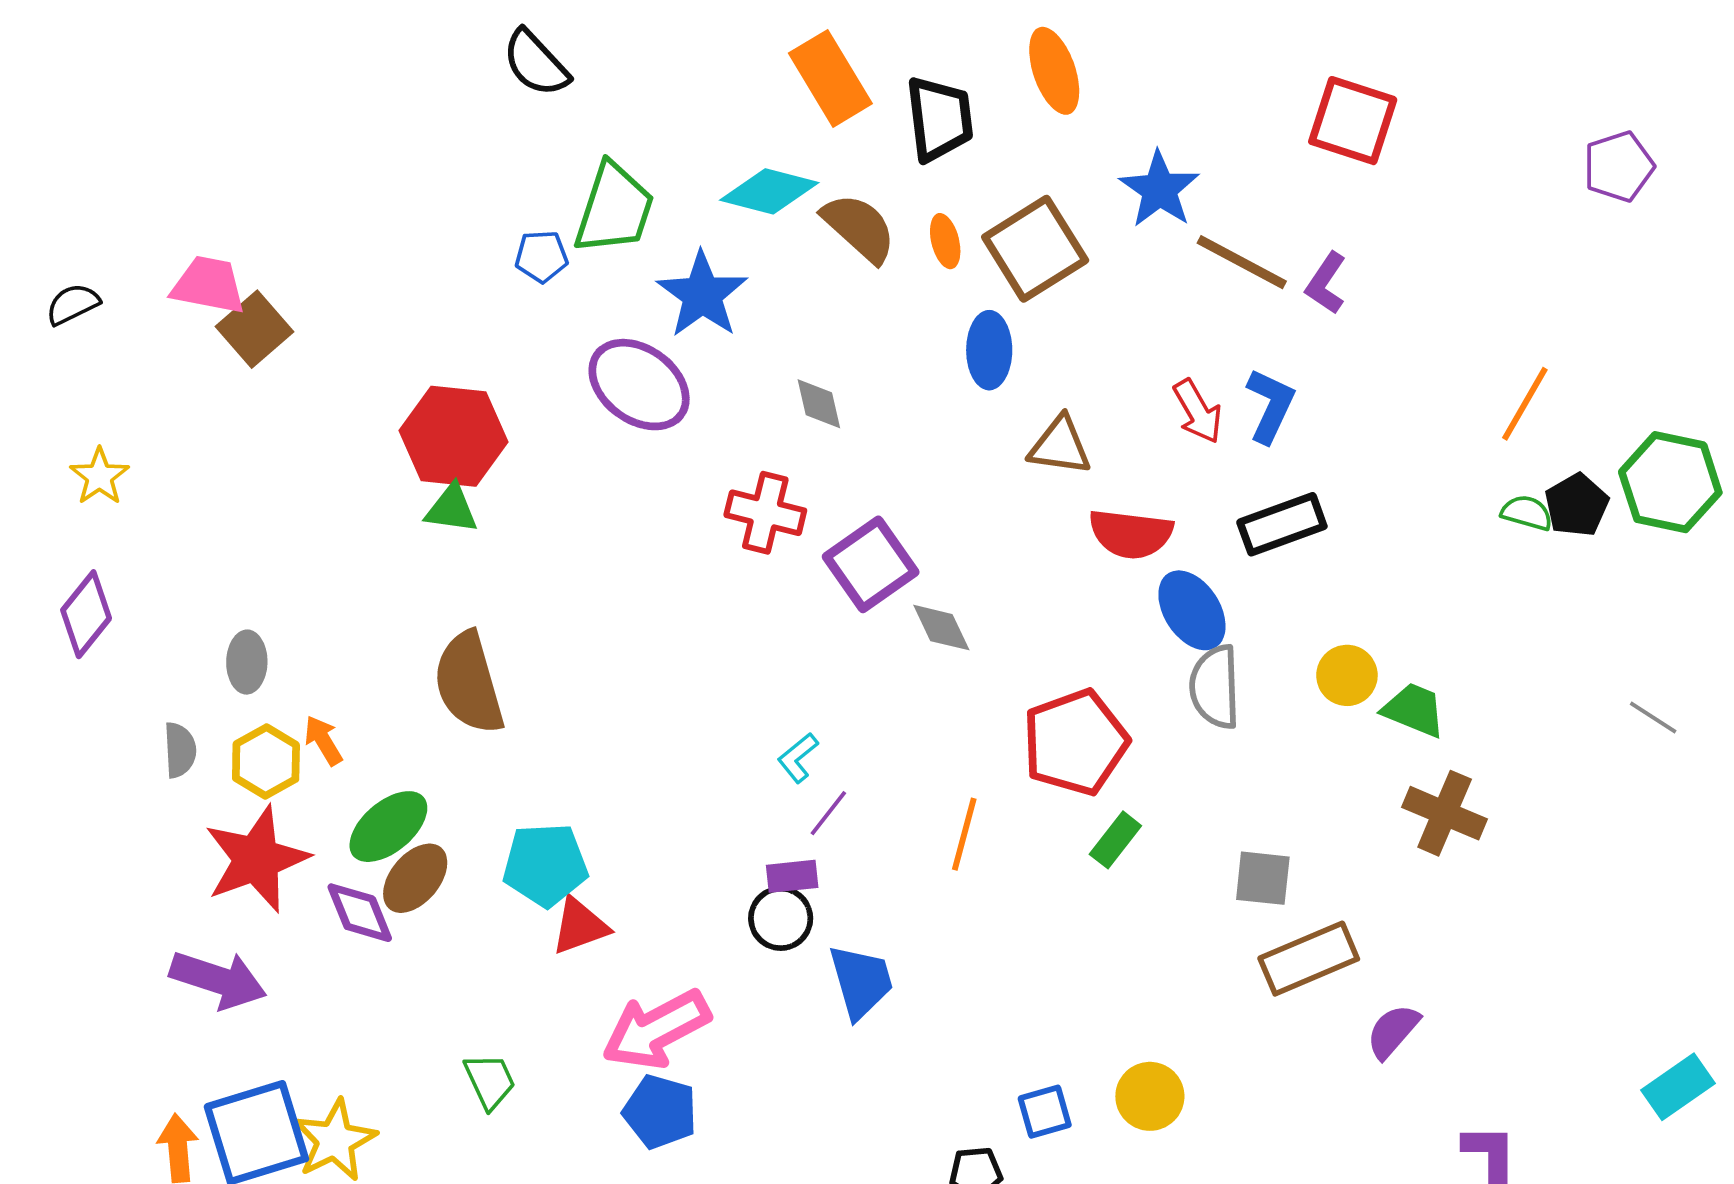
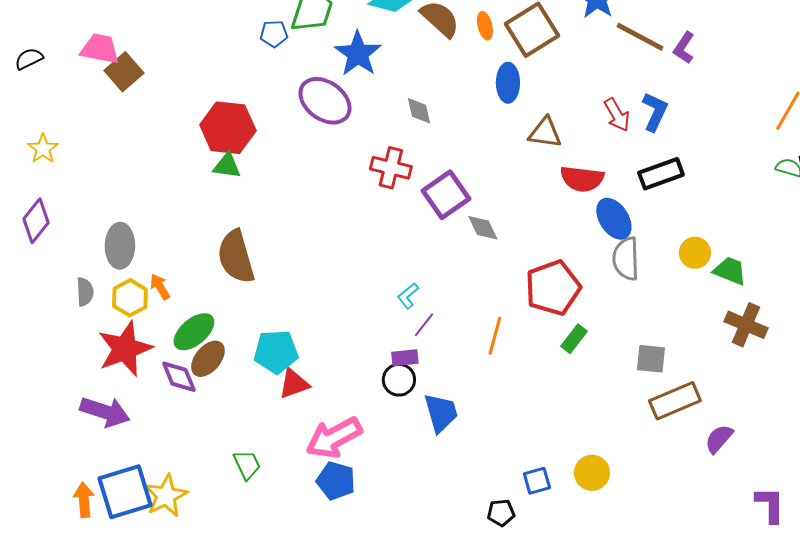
gray ellipse: (247, 662) -> (120, 246), size x1.4

